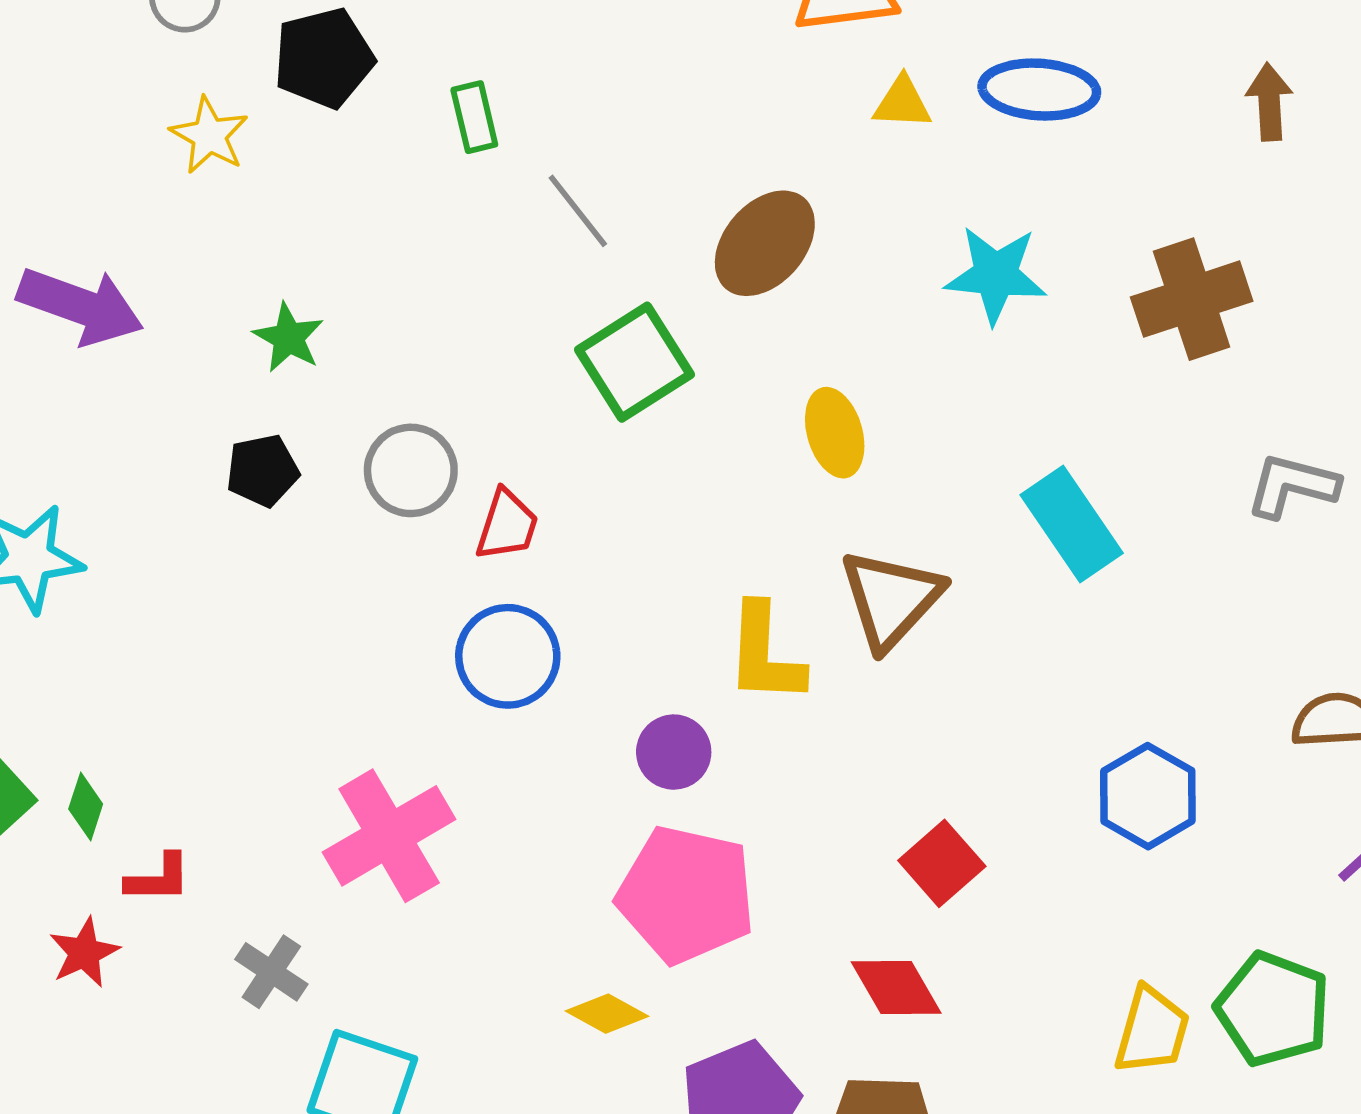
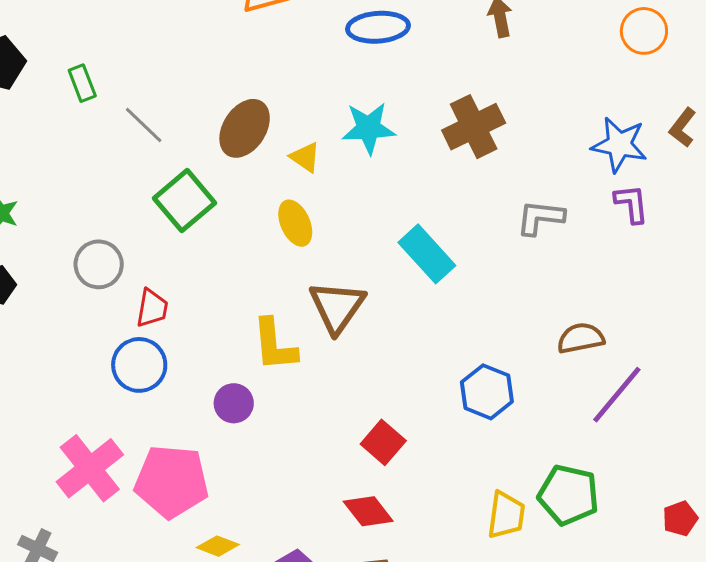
yellow triangle: (902, 103) -> (305, 157), moved, turned 40
gray circle: (411, 470) -> (99, 264), moved
red trapezoid: (507, 525) -> (152, 308), moved
pink pentagon: (686, 895) -> (172, 481), moved

